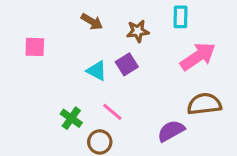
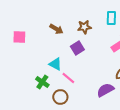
brown arrow: (92, 22) -> (56, 29), moved
cyan triangle: (97, 71) -> (55, 64), moved

